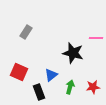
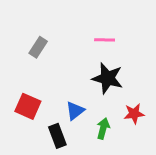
pink line: (96, 38) -> (105, 40), moved
red star: (93, 87) -> (134, 114), moved

